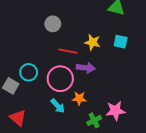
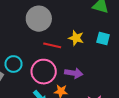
gray circle: (53, 24) -> (39, 19), size x1.6
purple arrow: (86, 68) -> (74, 73), moved

